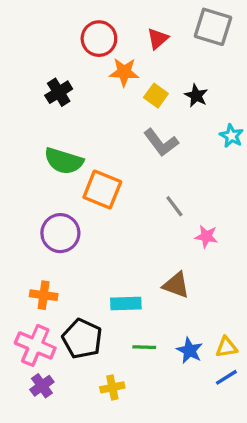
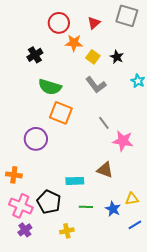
green semicircle: (64, 161) -> (50, 87), moved
pink star: (206, 236) -> (123, 141), size x1.5
orange cross: (44, 295) -> (14, 175), moved
yellow triangle: (226, 347) -> (132, 199), moved

